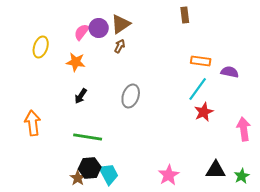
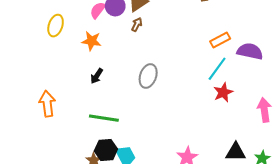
orange rectangle: (201, 61) -> (220, 40), turned -36
purple semicircle: (230, 72) -> (250, 51), size x1.4

